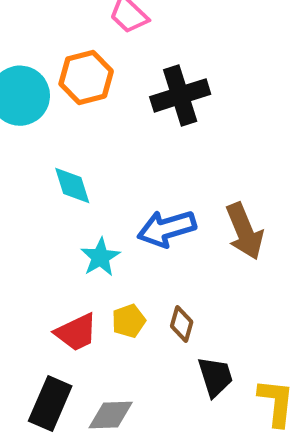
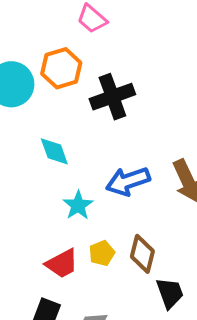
black cross: (180, 95) -> (112, 97), moved
brown diamond: (182, 324) -> (142, 254), size x1.4

